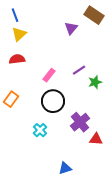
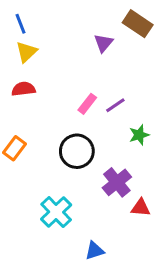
pink rectangle: (49, 75) -> (87, 104), moved
green star: (95, 82) -> (139, 135), moved
cyan cross: (40, 130) -> (56, 212), moved, size x1.5

